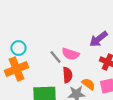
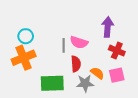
purple arrow: (98, 39) -> (108, 27), turned 132
gray line: (55, 57) -> (64, 45), turned 40

